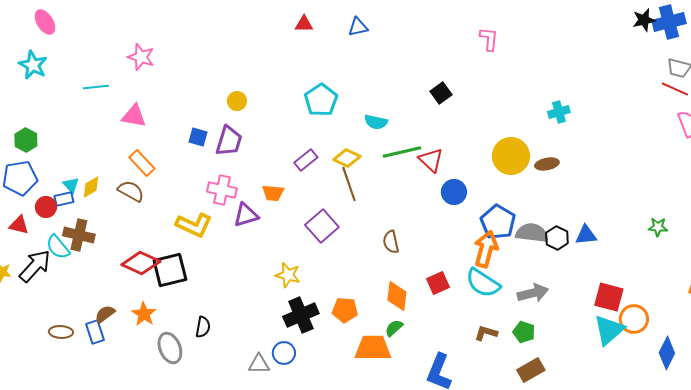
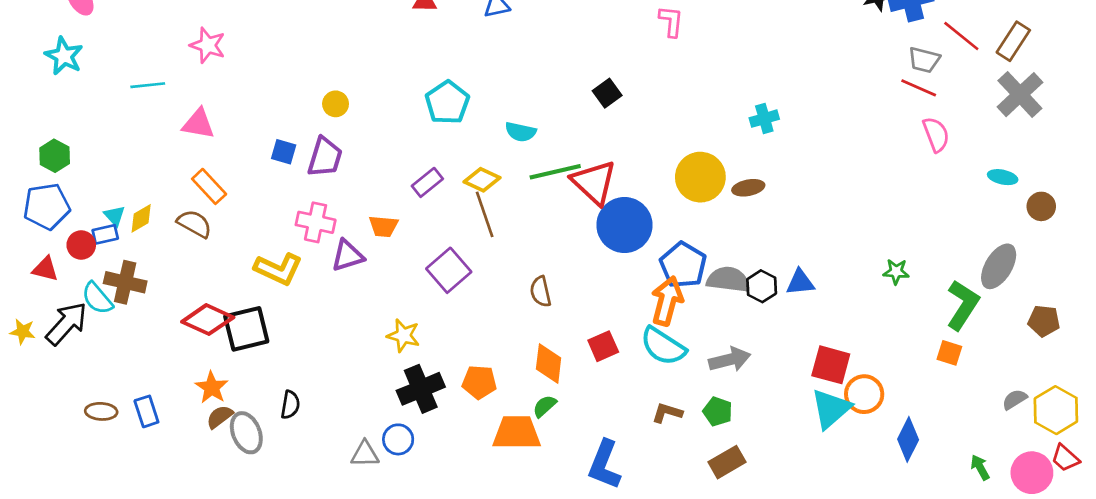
red triangle: (431, 160) -> (594, 182), size x1.4
blue circle: (454, 192) -> (624, 225), size x1.6
brown semicircle: (105, 314) -> (220, 417), moved

